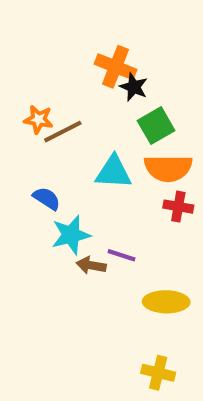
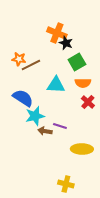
orange semicircle: (168, 168) -> (83, 83), size x0.7
blue semicircle: (47, 198) -> (23, 98), size x1.5
red cross: (178, 207) -> (88, 102), turned 32
yellow cross: (158, 373) -> (66, 184), moved

